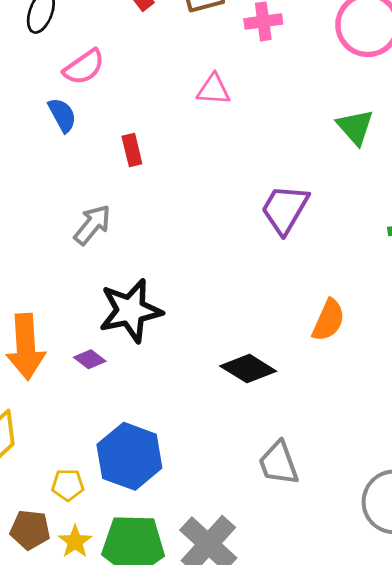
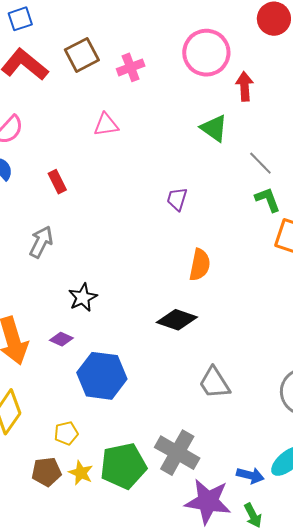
purple trapezoid: (285, 209) -> (177, 199), size x0.6
black star: (131, 311) -> (83, 297), size x0.6
orange semicircle: (328, 320) -> (200, 265), moved
blue hexagon: (129, 456) -> (102, 376), moved

